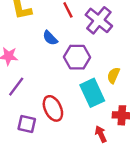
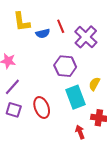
blue semicircle: (50, 38) -> (43, 33), moved, turned -64
purple square: (27, 124) -> (14, 110), moved

